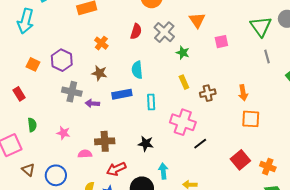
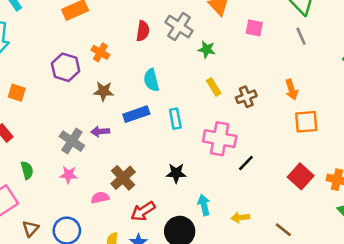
pink square: (221, 42) -> (254, 28), turned 32
gray line: (267, 57) -> (301, 36), moved
purple hexagon: (62, 60) -> (66, 67), moved
gray cross: (72, 92) -> (72, 141), moved, turned 30
brown cross: (105, 141) -> (123, 178), turned -30
brown triangle: (28, 170) -> (30, 229), turned 40

